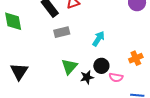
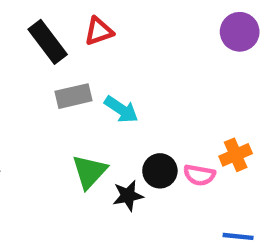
cyan arrow: (99, 39) -> (121, 109), moved, turned 91
pink semicircle: (116, 77) -> (199, 175), moved

